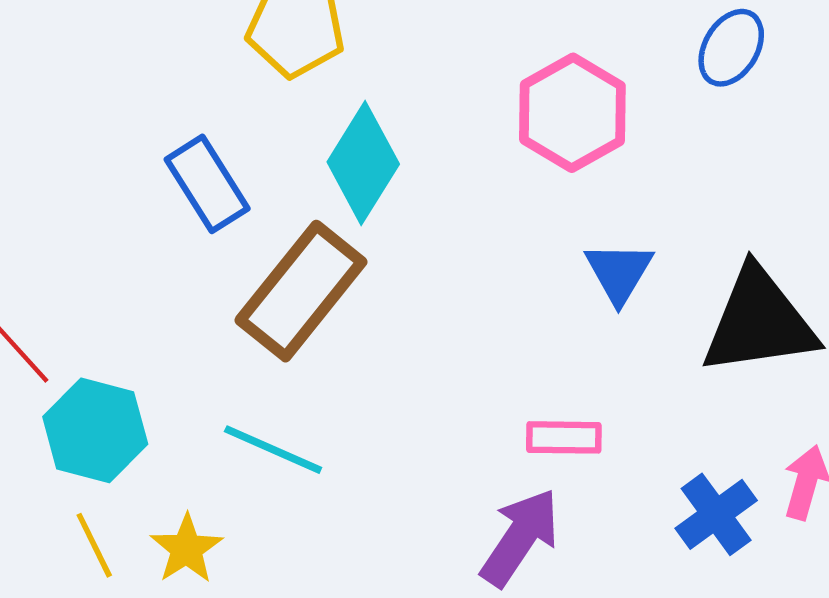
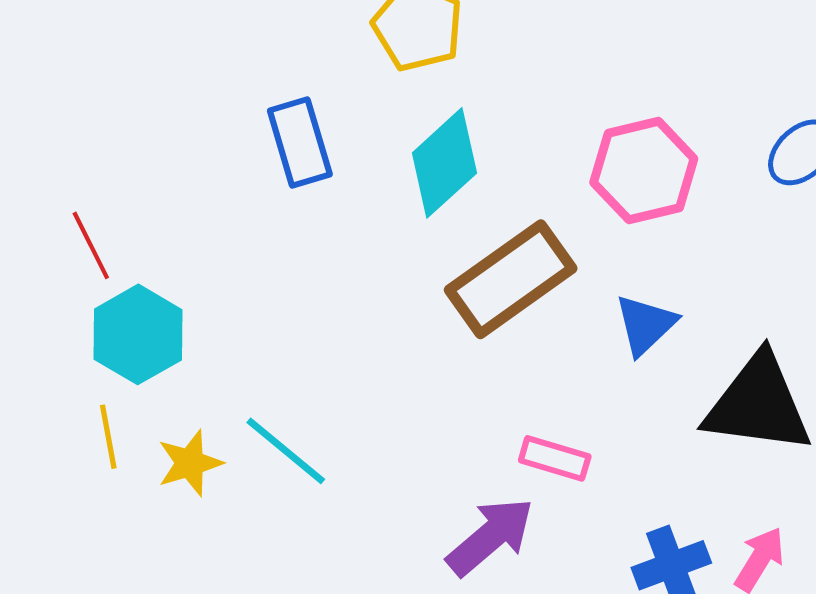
brown rectangle: (301, 291) -> (511, 279), moved
cyan line: (273, 450) -> (286, 451), moved

